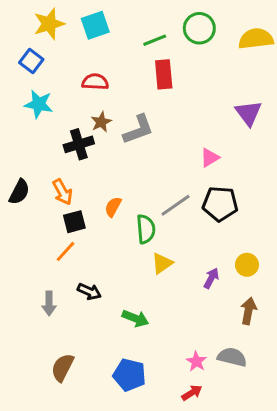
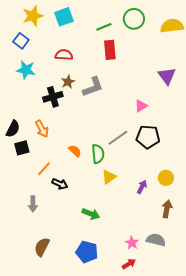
orange semicircle: (113, 207) -> (75, 151), moved, turned 104
black square: (74, 222) -> (22, 148), moved
black arrow: (89, 292) -> (60, 184), moved

